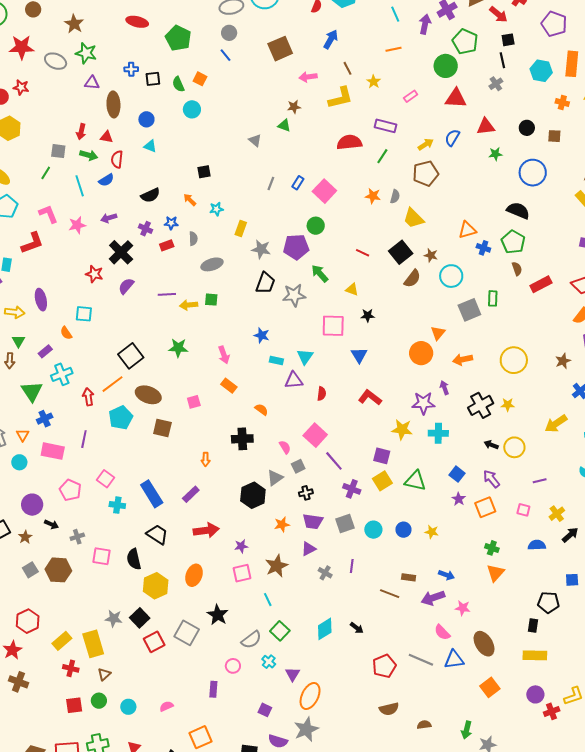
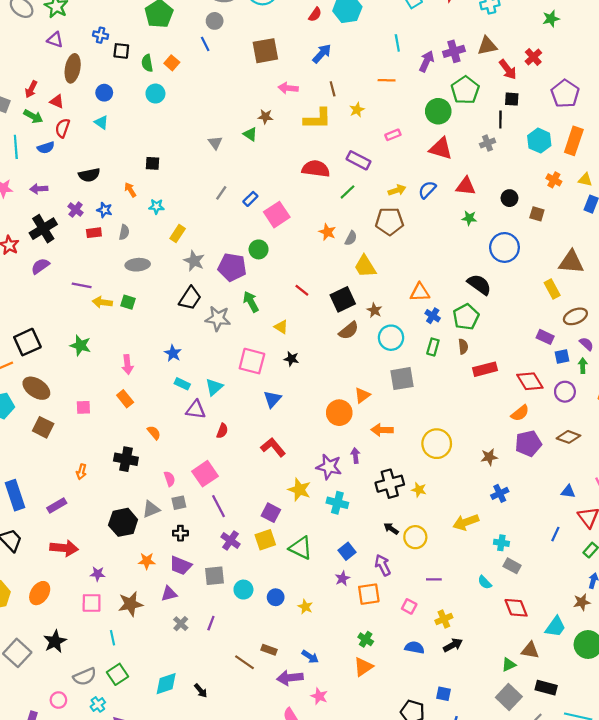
green rectangle: (493, 298) -> (433, 347), moved

